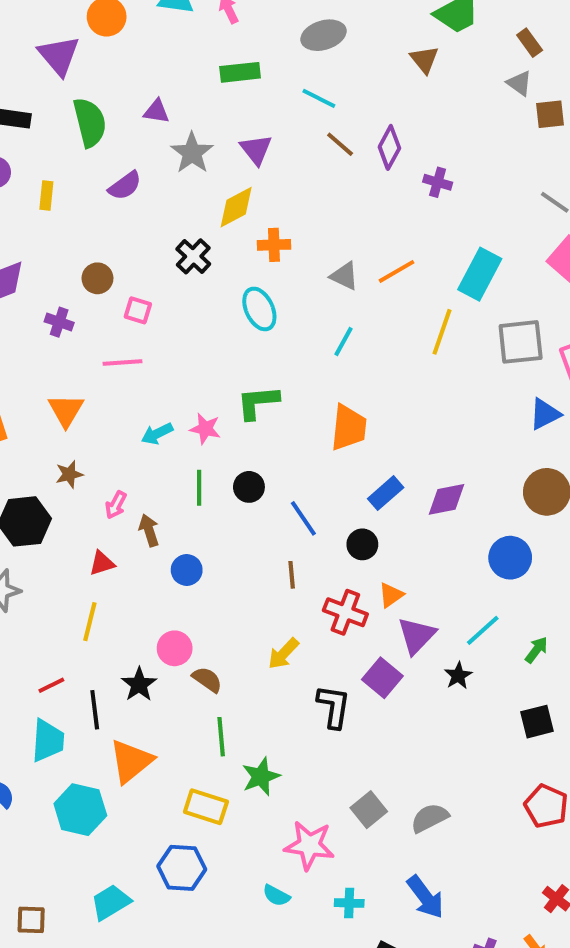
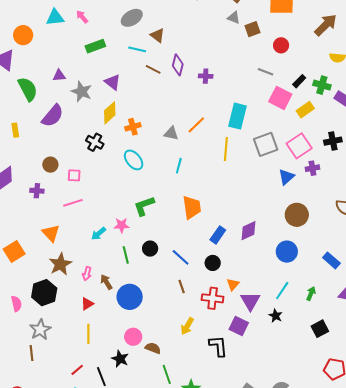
brown triangle: (424, 60) -> (157, 35), moved
purple semicircle: (125, 186) -> (53, 116), size x1.4
brown star: (69, 474) -> (60, 264), size x1.6
blue circle: (187, 570) -> (130, 297), size x1.6

